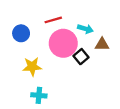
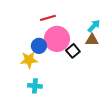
cyan arrow: (85, 29) -> (94, 26), moved, turned -64
blue circle: (21, 33) -> (39, 46), moved

